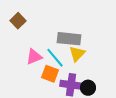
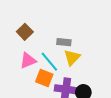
brown square: (18, 21) -> (25, 32), moved
gray rectangle: (69, 39) -> (64, 42), size x0.6

